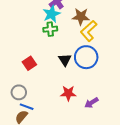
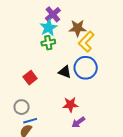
black triangle: (65, 60) -> (65, 72), turned -32
purple arrow: (91, 103) -> (78, 122), moved
blue line: (27, 107) -> (30, 121), turned -32

